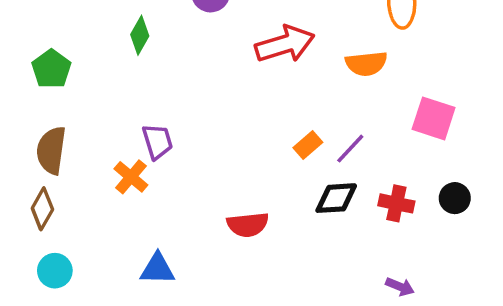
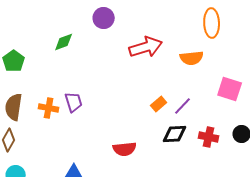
green diamond: (140, 35) -> (64, 42), turned 40
orange cross: (131, 177) -> (49, 108), moved, turned -30

